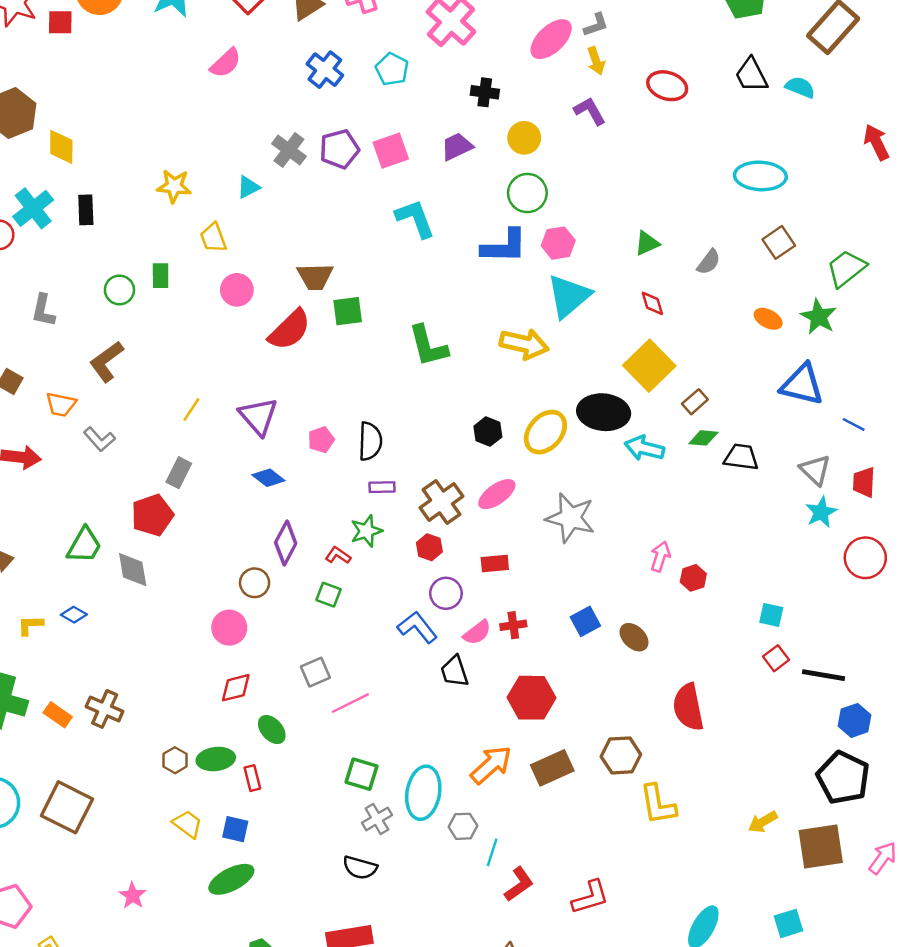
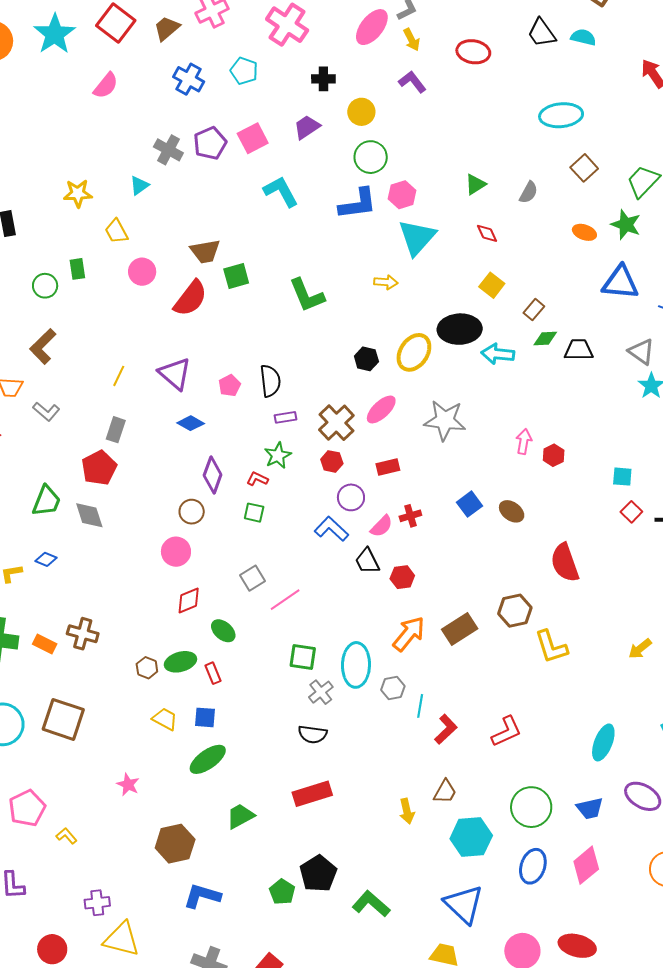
yellow arrow: (524, 344) -> (386, 282), size x0.6
yellow square: (649, 366) -> (492, 285), size x0.6
red hexagon: (532, 698) -> (402, 577), moved, size x0.6

